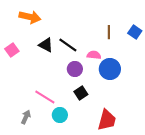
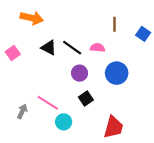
brown line: (109, 32) -> (114, 24), moved
pink semicircle: (94, 55) -> (98, 48), moved
gray arrow: (26, 117) -> (22, 111), moved

